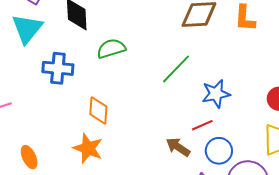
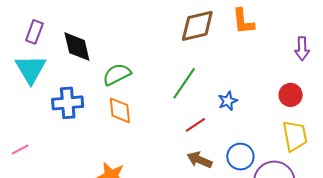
blue star: (216, 94) -> (228, 101), size x0.7
orange diamond: (98, 110) -> (120, 110), moved
red line: (202, 125) -> (195, 125), moved

